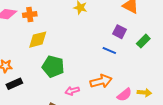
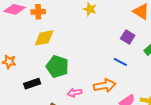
blue line: (109, 51) -> (120, 62), moved
black rectangle: (14, 84) -> (32, 84), moved

